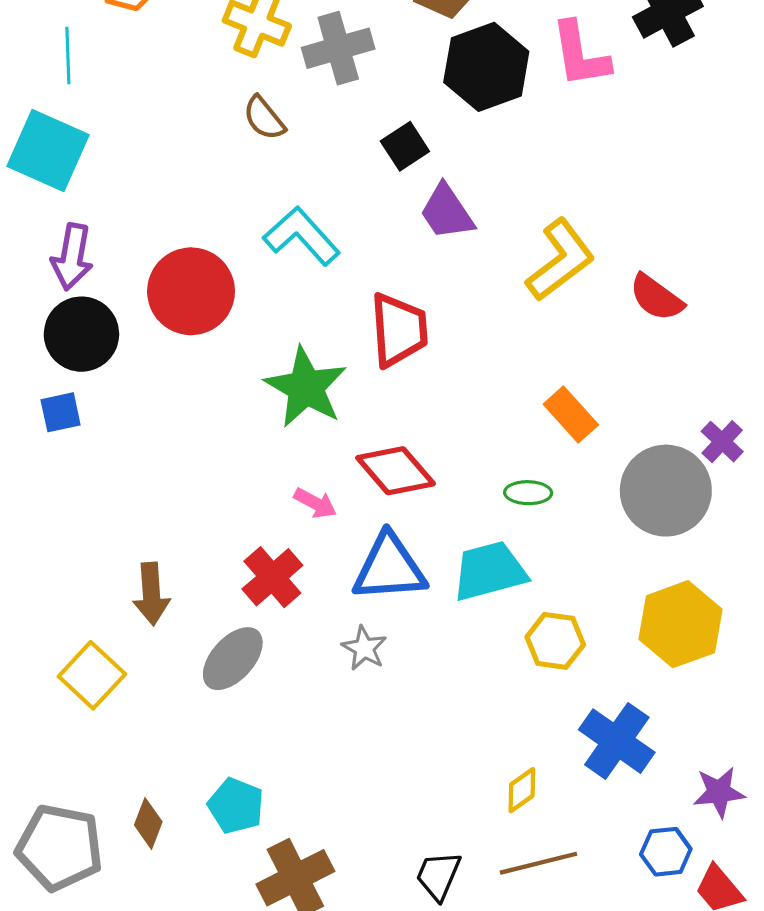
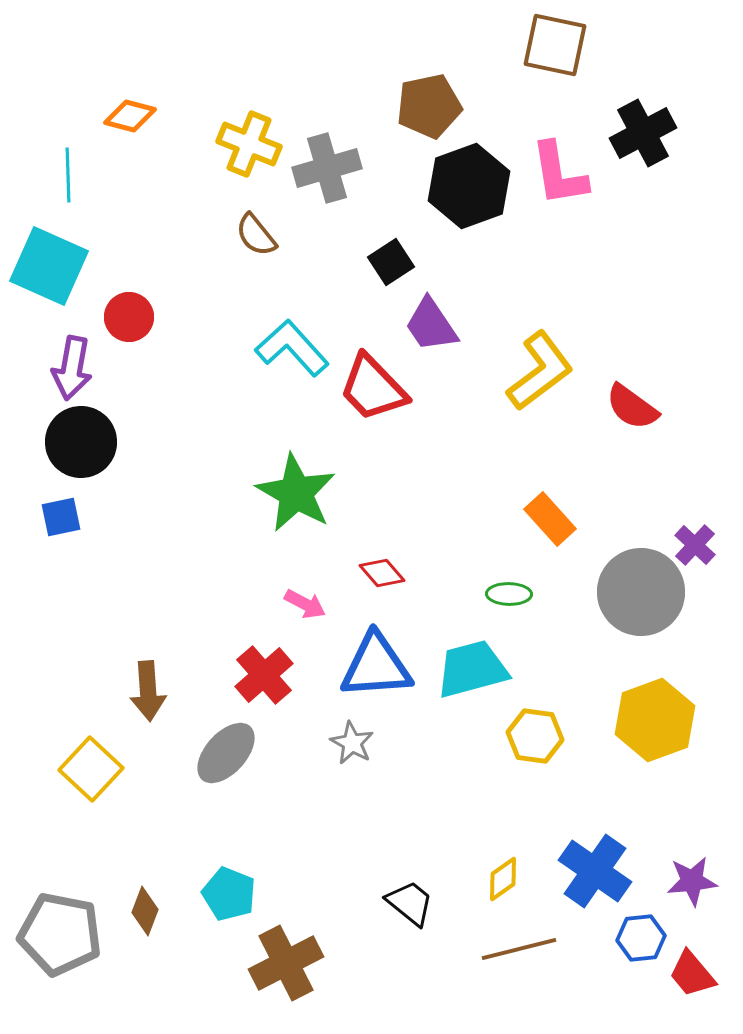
red circle: (191, 291) -> (129, 317), moved, size x0.6
red trapezoid: (399, 330) -> (373, 388), moved, turned 140
red diamond: (396, 471) -> (382, 573), size x0.6
blue cross: (617, 741) -> (595, 871), moved
black trapezoid: (438, 876) -> (410, 903), moved, turned 106

